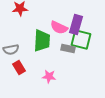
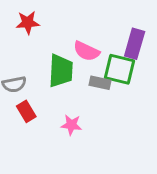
purple rectangle: (76, 24) -> (135, 44), moved

